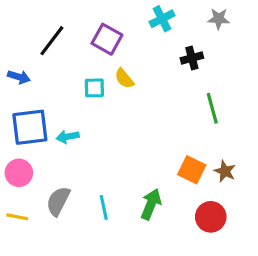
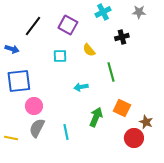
yellow semicircle: (124, 78) -> (89, 50), moved
green line: (212, 108) -> (111, 72), moved
cyan arrow: (68, 137) -> (81, 87), moved
brown star: (225, 171) -> (146, 122), moved
pink circle: (19, 173) -> (34, 106), moved
green arrow: (151, 204) -> (96, 117), moved

